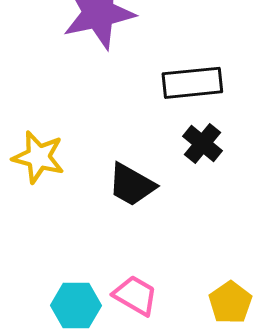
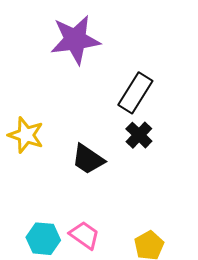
black rectangle: (192, 83) -> (135, 93), turned -57

